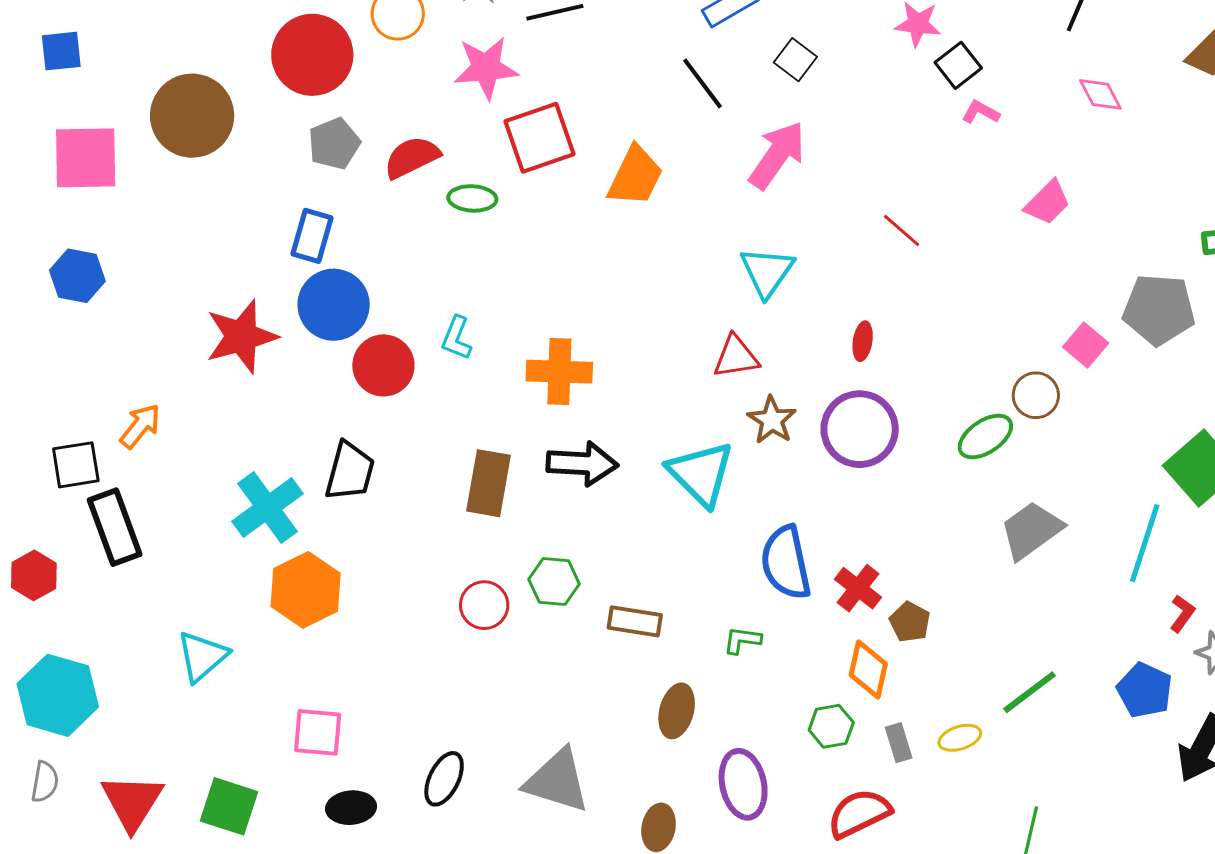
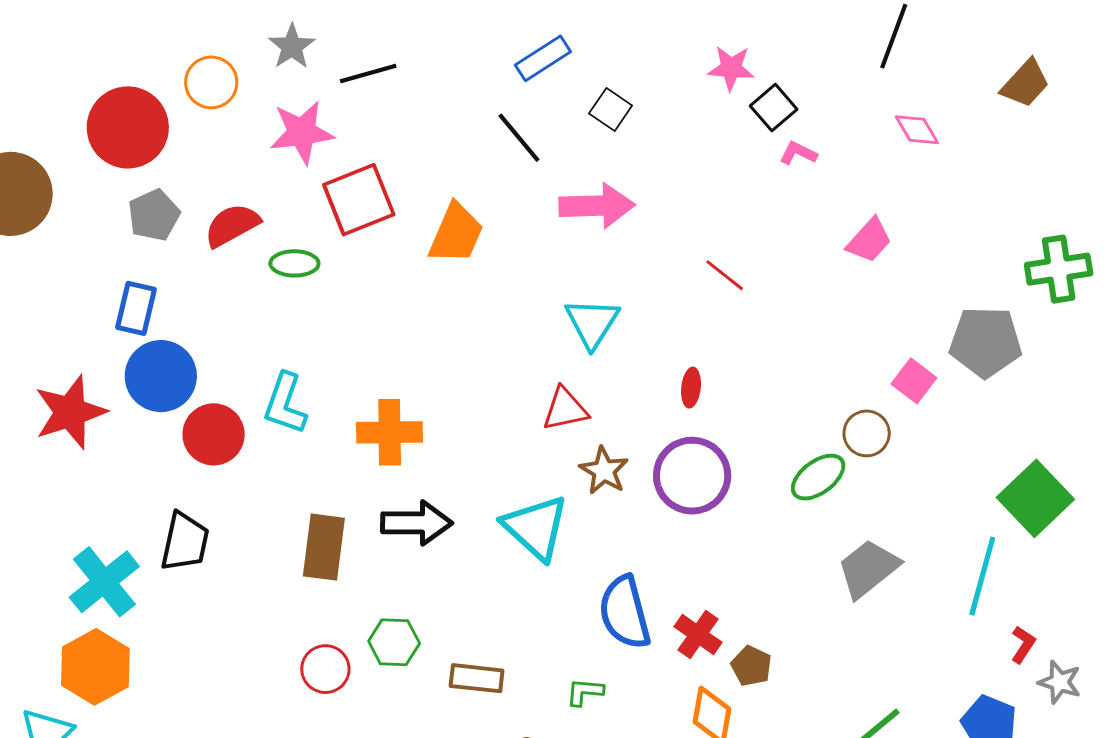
pink arrow: (777, 155) -> (597, 206), turned 56
cyan L-shape: (456, 338) -> (285, 404), size x1.4
orange hexagon: (306, 590) -> (95, 667), moved

